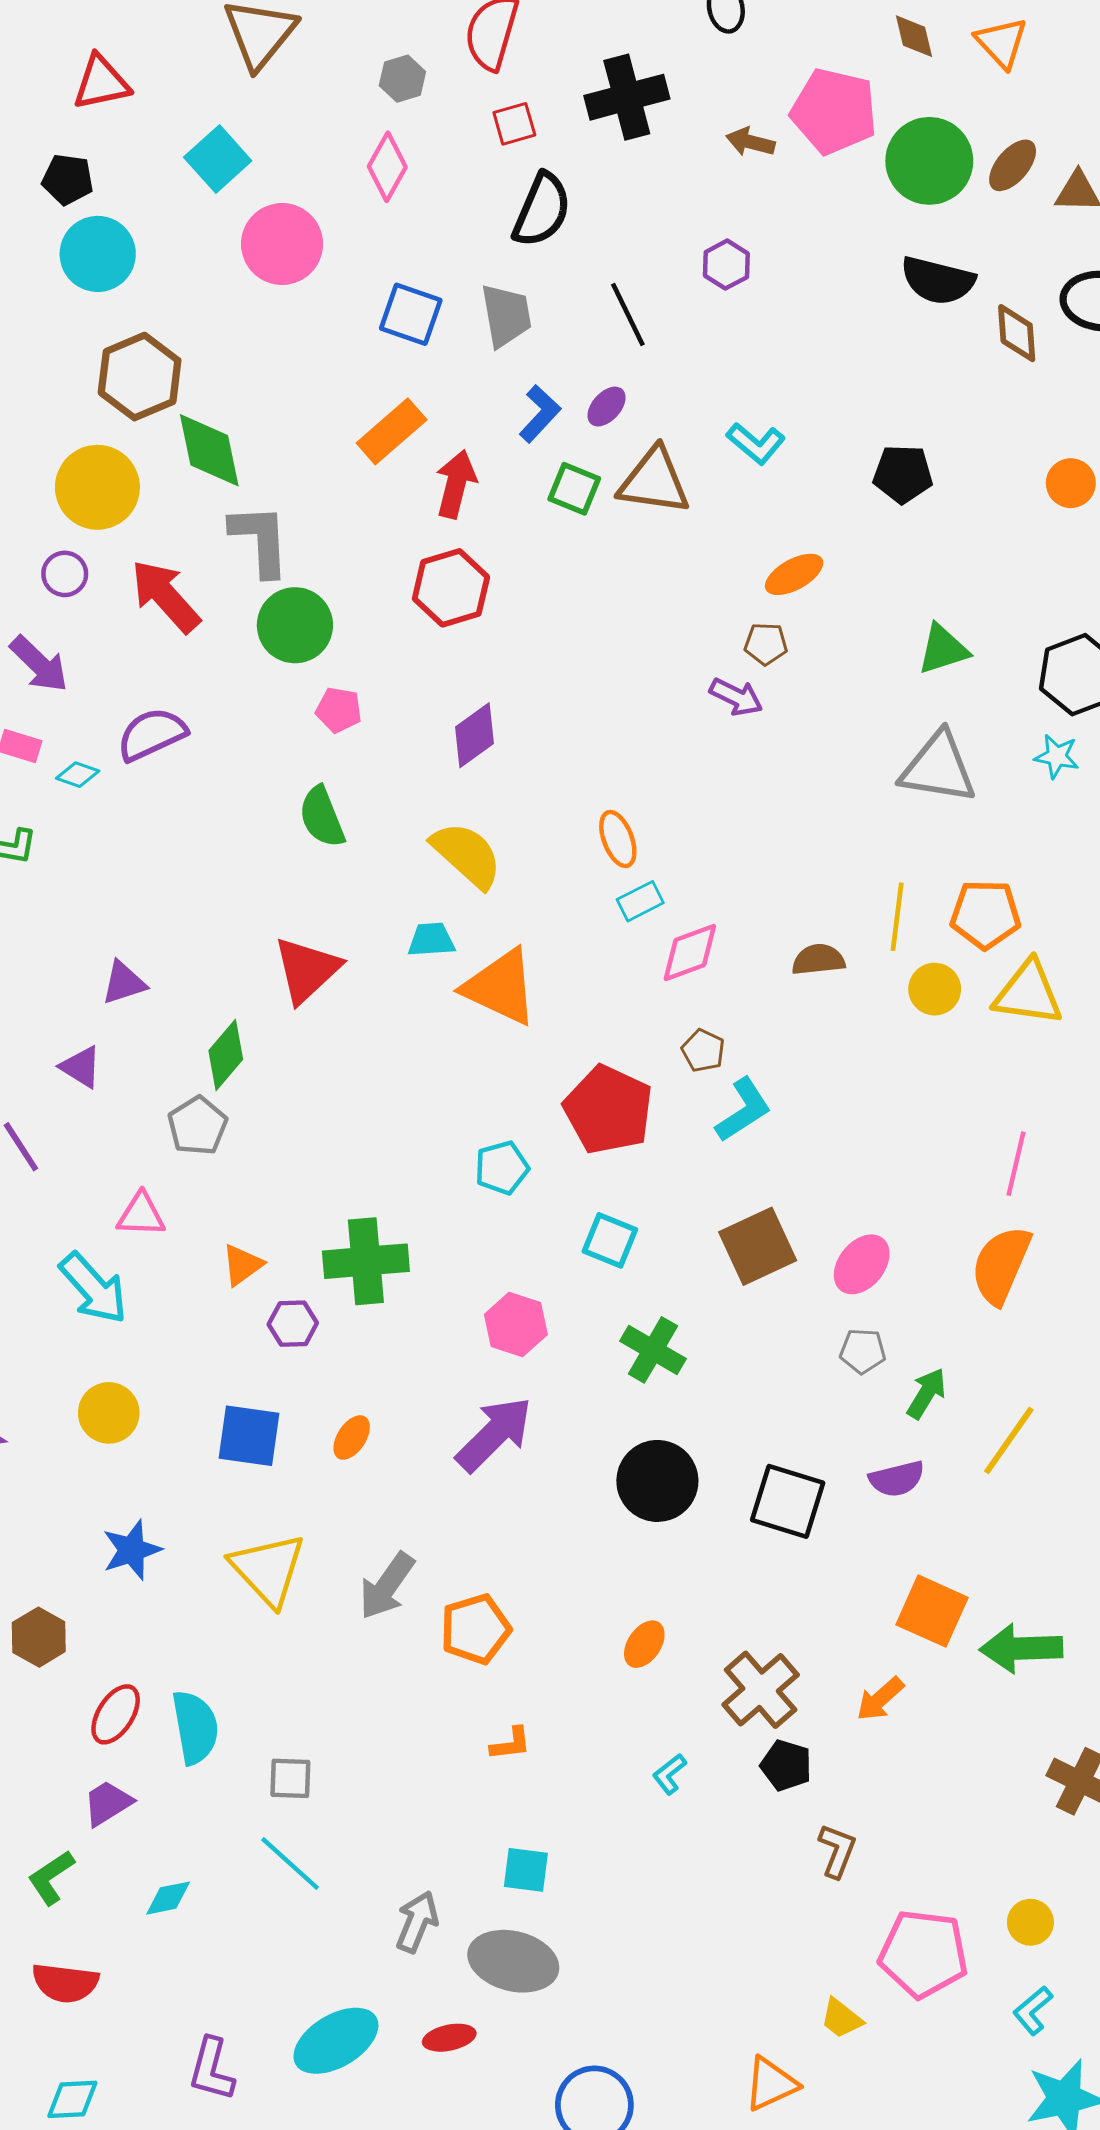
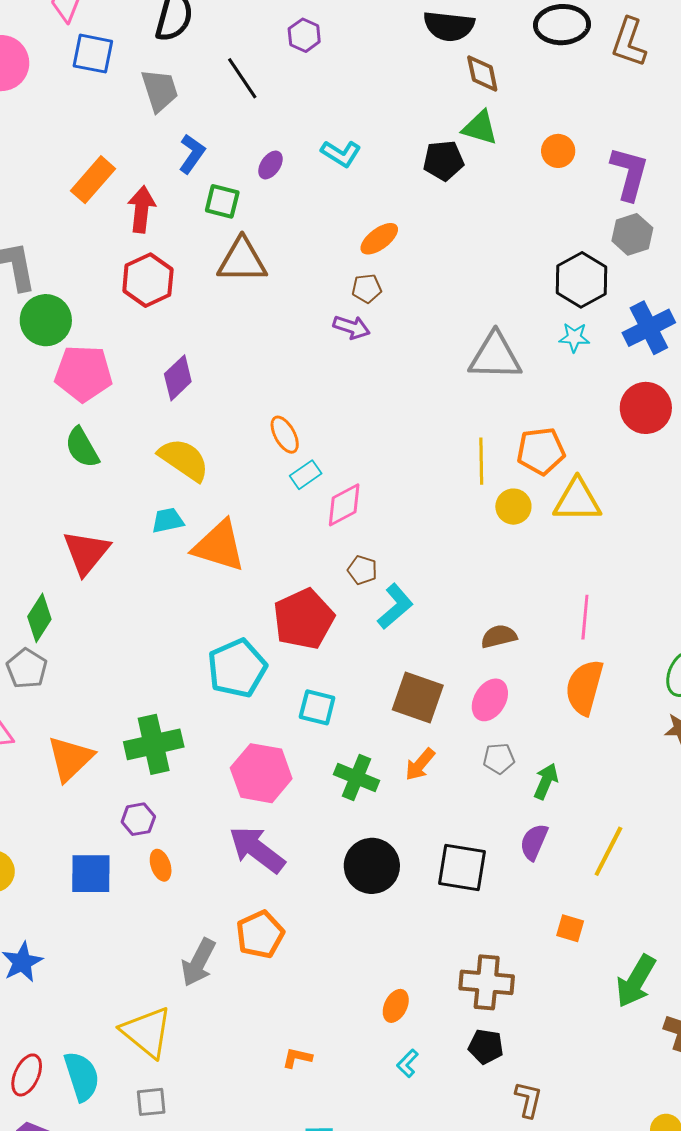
blue square: (411, 314) -> (93, 54), moved
brown diamond: (1017, 333) -> (482, 74), moved
purple ellipse: (607, 407) -> (270, 165), moved
brown triangle: (654, 481) -> (242, 260), moved
green triangle: (943, 649) -> (480, 128), moved, turned 42
pink pentagon: (339, 710) -> (83, 373), size x1.8
brown semicircle: (818, 960) -> (499, 636), moved
red pentagon: (608, 1110) -> (304, 619), turned 30
cyan pentagon: (502, 1168) -> (237, 668), size x1.6
brown square: (758, 1246) -> (418, 697), turned -38
orange triangle: (242, 1265) -> (70, 758), size x1.6
purple hexagon: (293, 1324) -> (138, 819), moved
pink hexagon: (516, 1324) -> (261, 773), size x1.4
purple arrow: (494, 1434) -> (257, 849), turned -90
orange ellipse: (352, 1438) -> (161, 865), turned -44
yellow line: (1009, 1440) -> (608, 851), moved
purple semicircle: (897, 1479) -> (534, 842), turned 135
yellow triangle: (268, 1569) -> (147, 1032), moved
orange square: (932, 1611) -> (570, 928), size x0.6
orange pentagon: (475, 1629) -> (260, 934), moved
orange ellipse: (644, 1644) -> (396, 1006), moved
green arrow: (1021, 1648) -> (636, 981), moved, turned -50
brown cross: (761, 1690) -> (487, 982), moved, turned -36
orange arrow: (880, 1699) -> (420, 764), moved
orange L-shape: (511, 1744) -> (297, 1058), turned -152

